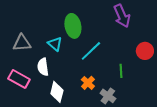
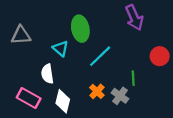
gray triangle: (22, 43) -> (21, 35), moved
pink rectangle: (19, 79) -> (29, 98), moved
gray cross: (108, 96) -> (120, 96), moved

